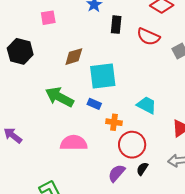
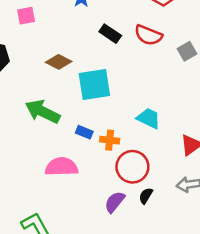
black rectangle: (116, 25) -> (110, 34), moved, turned -60
brown diamond: (74, 57) -> (59, 62), turned 45
blue rectangle: (94, 104) -> (84, 132), moved

